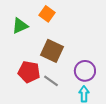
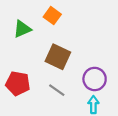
red pentagon: (29, 72) -> (18, 83), moved

